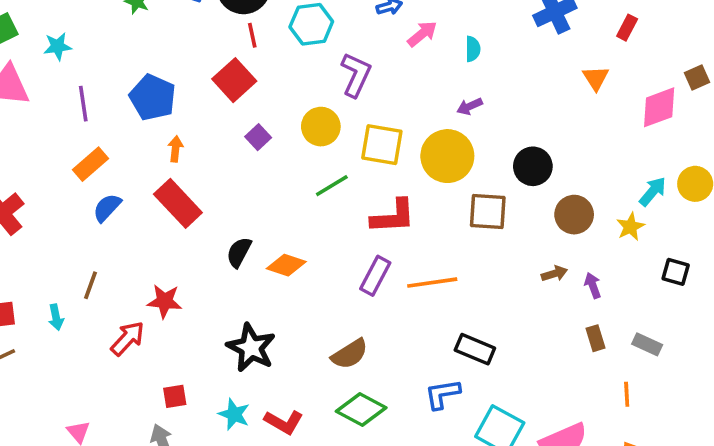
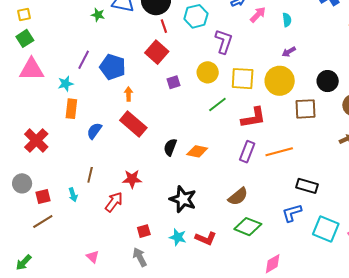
cyan star: (58, 46) -> (66, 84), moved
purple line: (83, 104) -> (84, 60), moved, turned 42
purple square: (258, 137) -> (174, 82), turned 32
orange rectangle: (91, 164) -> (71, 109), moved, turned -36

